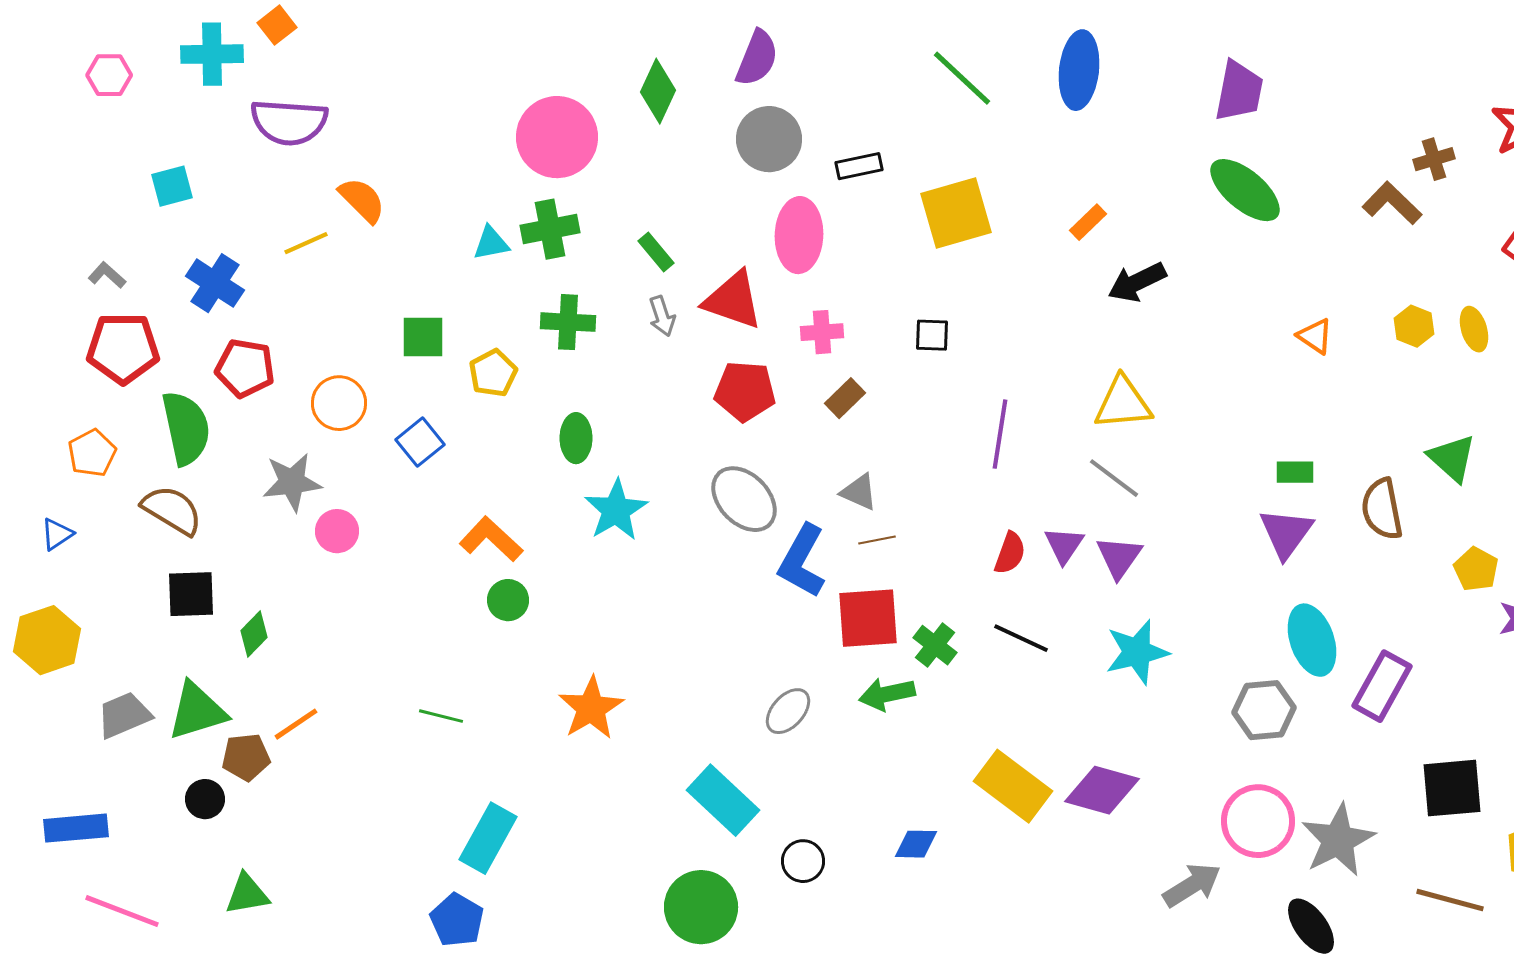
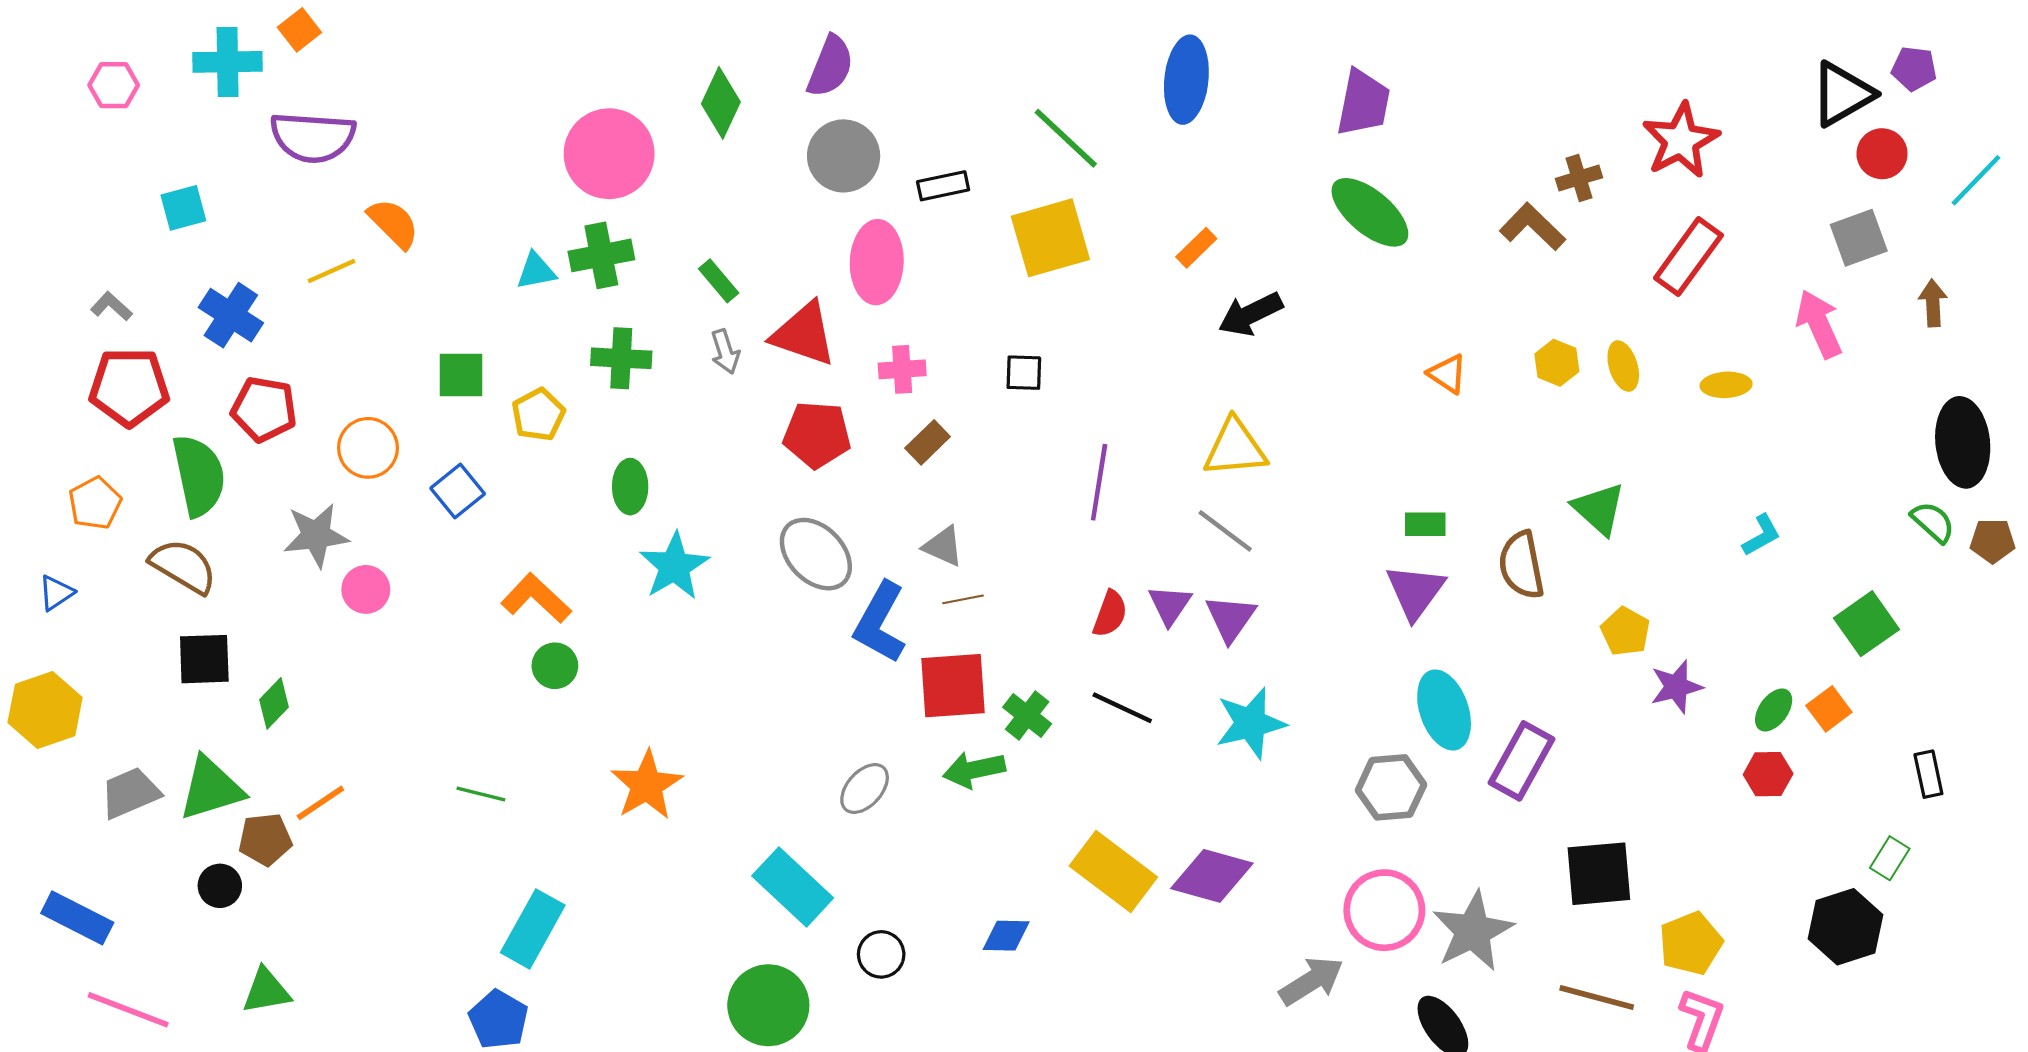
green line: (962, 78) -> (1066, 138), moved
blue rectangle: (76, 828) -> (77, 918), turned 32

